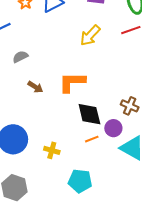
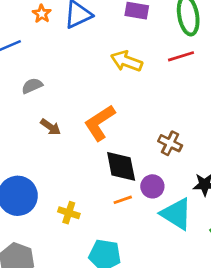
yellow arrow: (90, 35) -> (126, 61), turned 65
orange L-shape: (72, 82) -> (100, 123), turned -36
brown cross: (130, 106) -> (170, 143), moved

